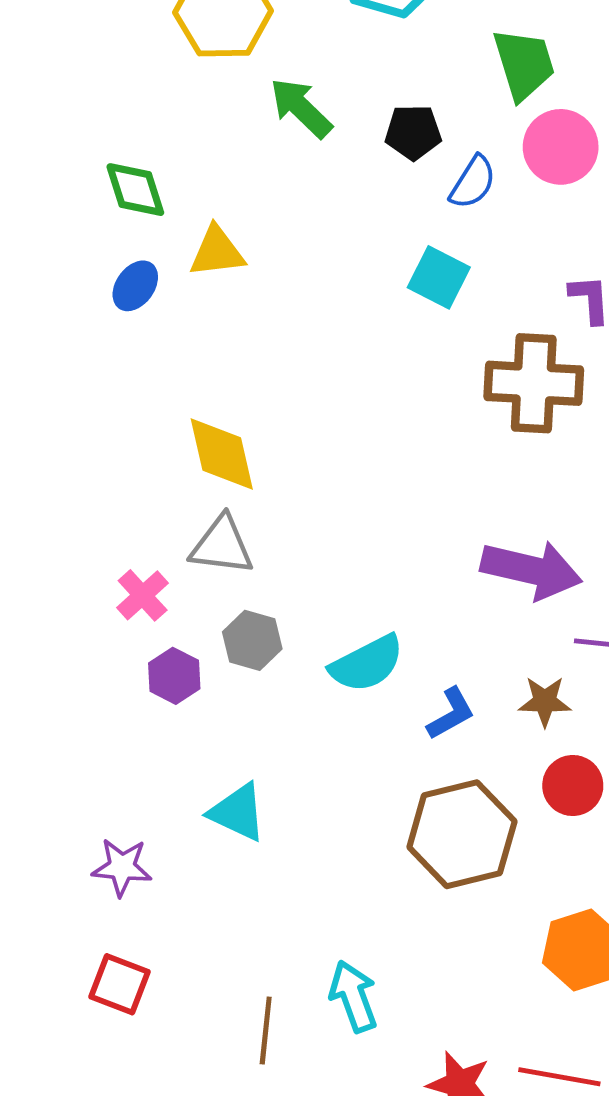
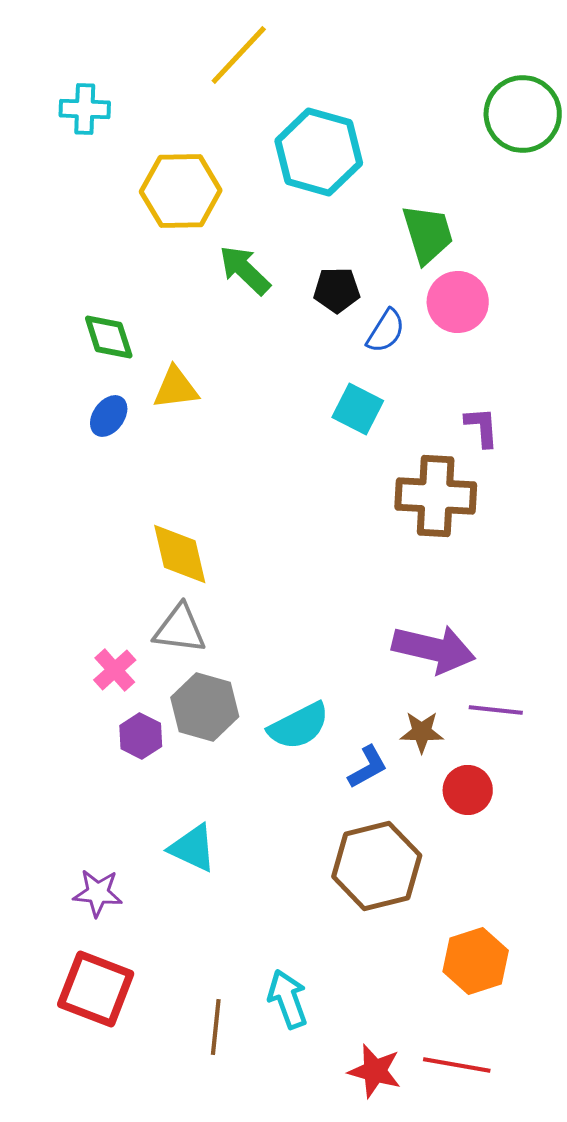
gray hexagon: (252, 640) -> (205, 707), size x1.4
brown star: (545, 701) -> (422, 732), moved
red circle: (573, 786) -> (468, 790), moved
red square: (119, 984) -> (96, 989), size x1.5

